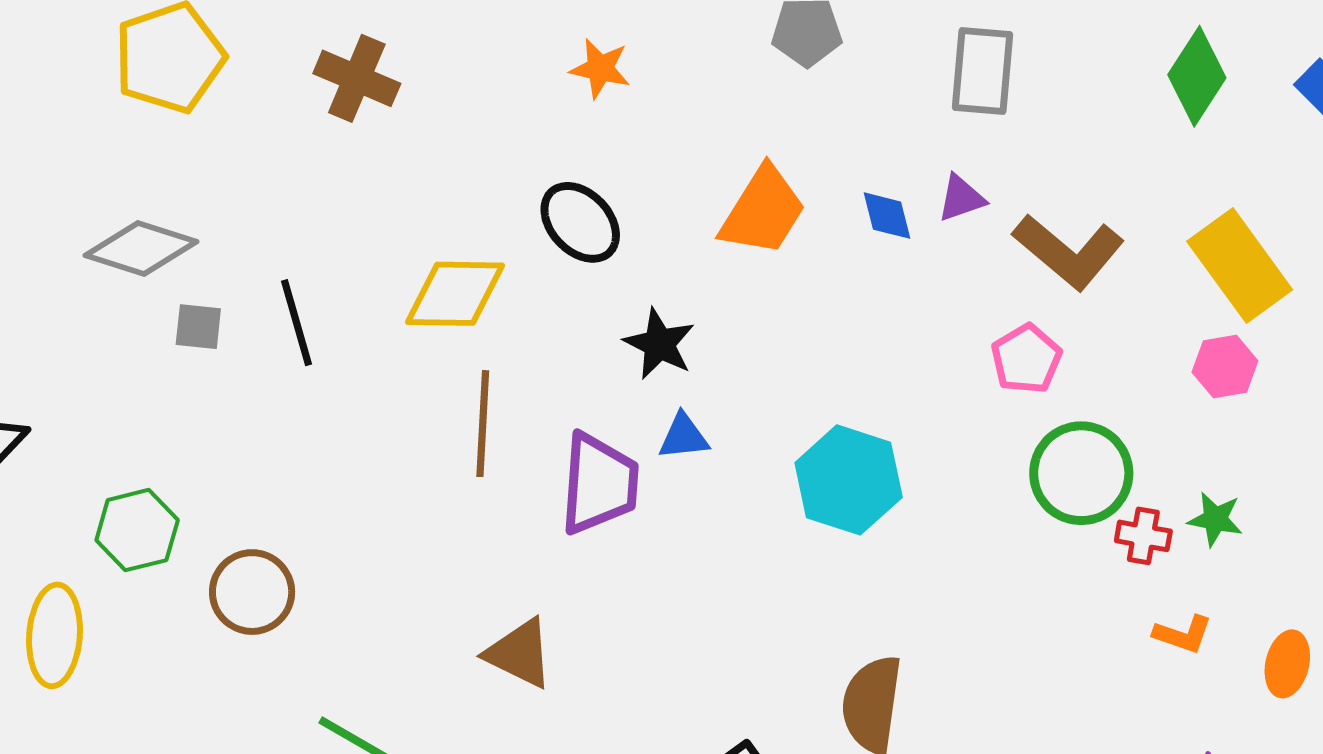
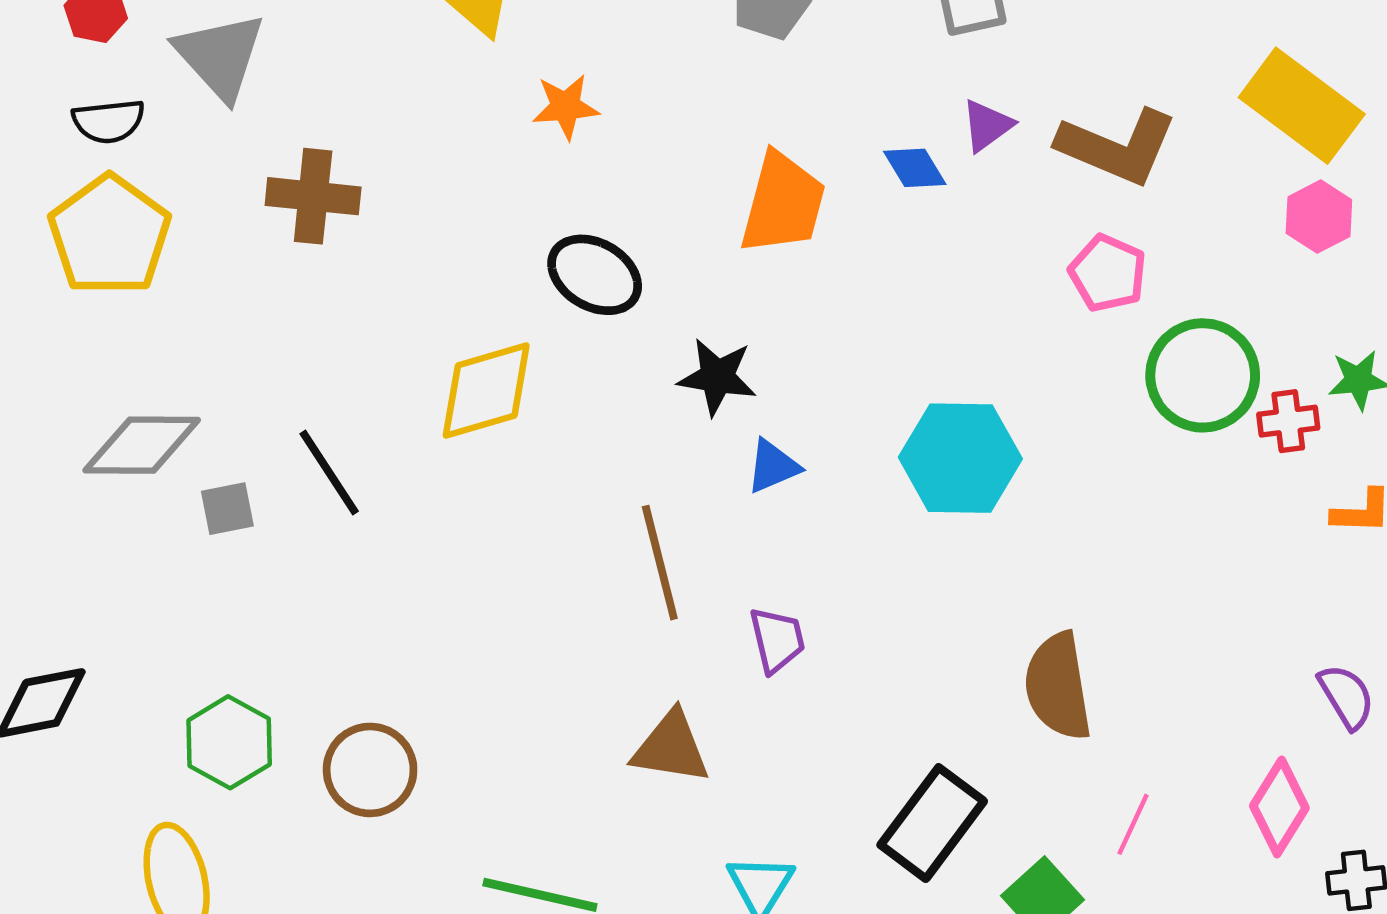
brown line: (483, 424) -> (660, 563), moved
purple trapezoid: (599, 484) -> (777, 640), moved, size x0.6

